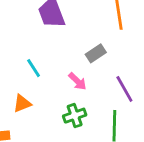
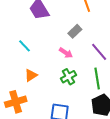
cyan line: (34, 68) -> (24, 46), moved

